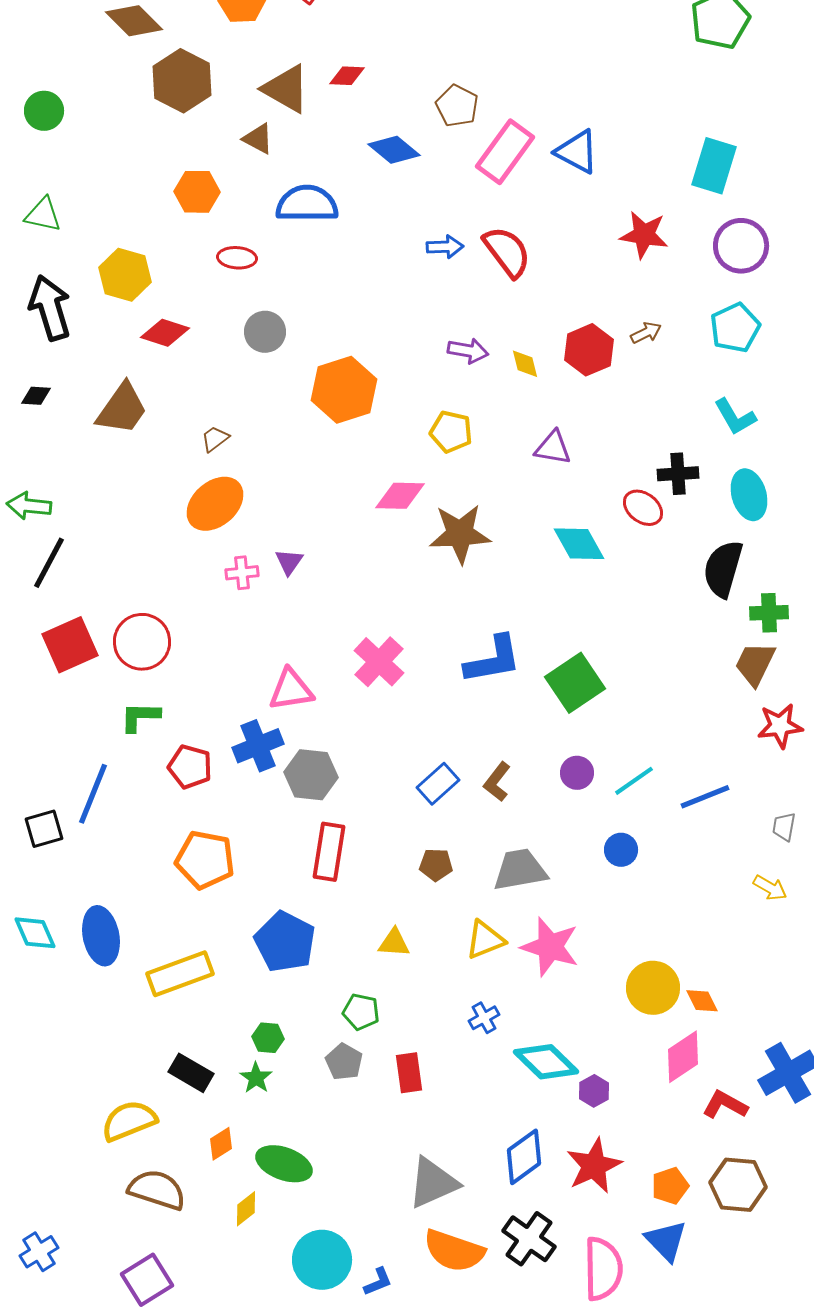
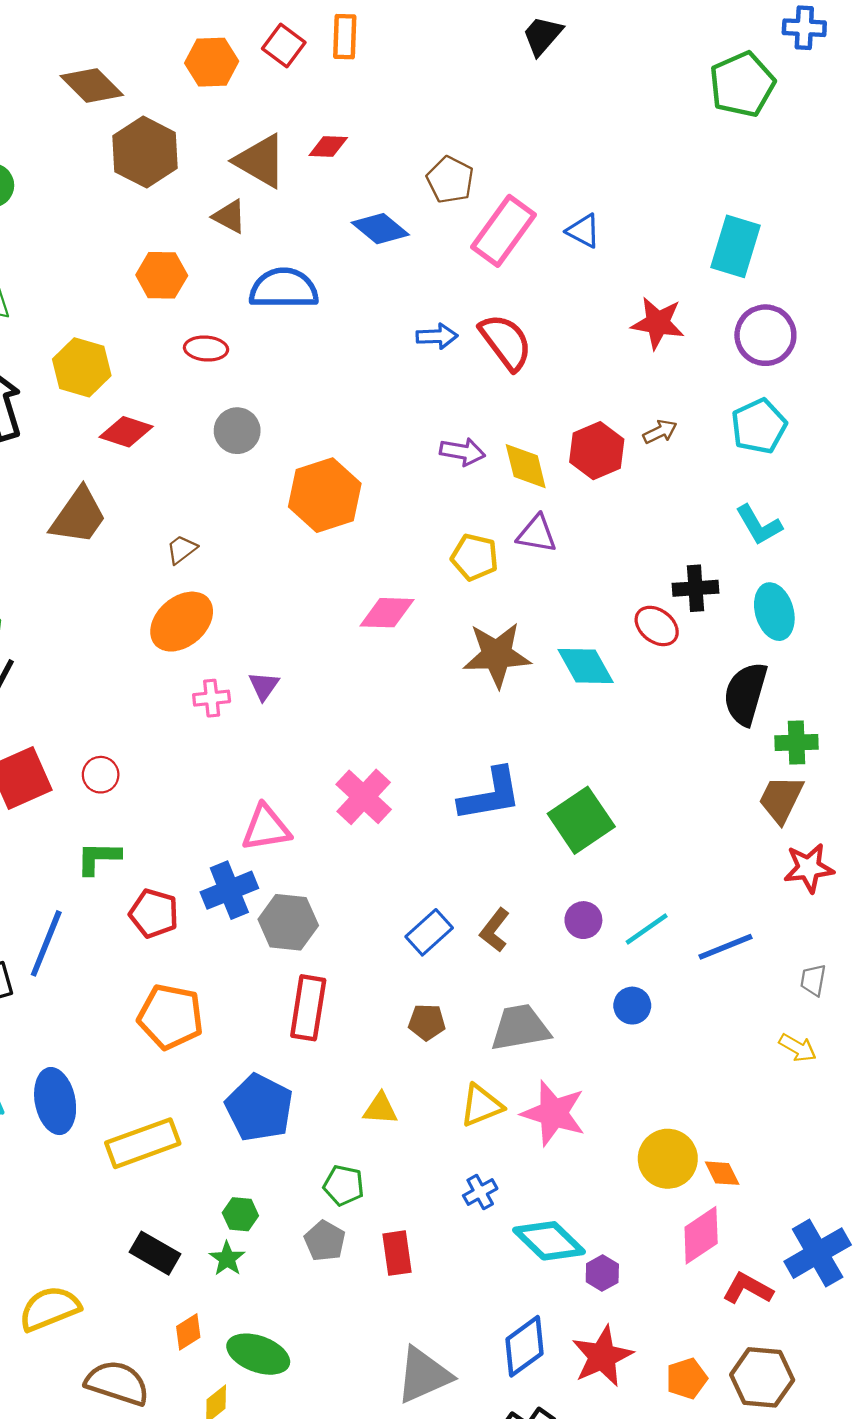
blue triangle: (577, 152) -> (583, 231), size x0.7
yellow diamond: (525, 364) -> (526, 466), size x1.5
yellow pentagon: (451, 432) -> (475, 557), moved
purple triangle: (553, 448) -> (537, 534), moved
brown star: (460, 534) -> (497, 655), moved
red circle: (142, 642) -> (101, 775), size x0.6
yellow semicircle: (129, 1121) -> (50, 1309), moved

